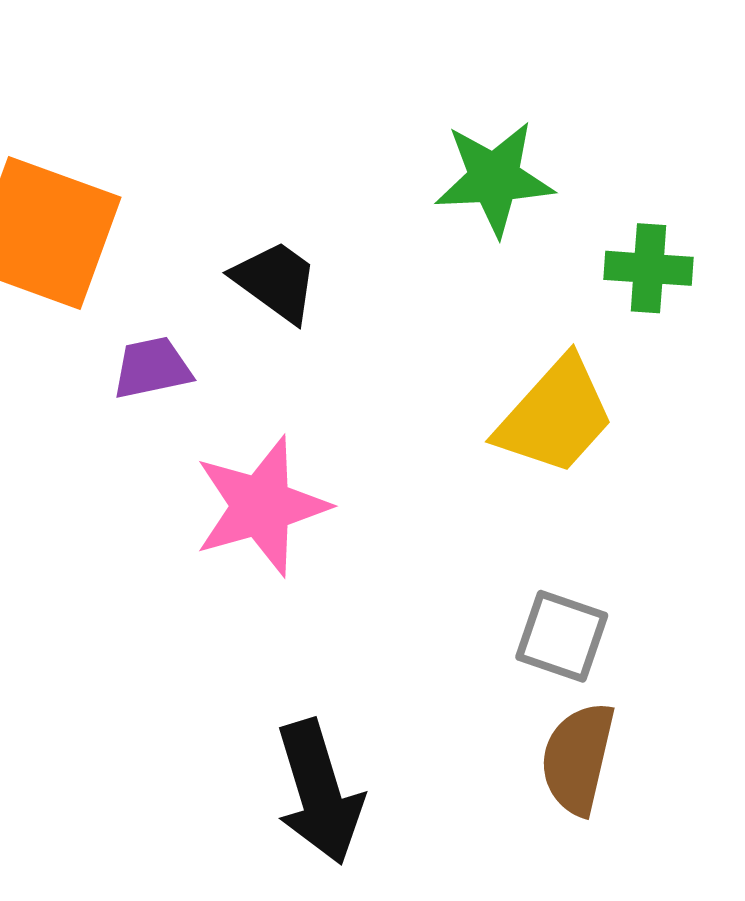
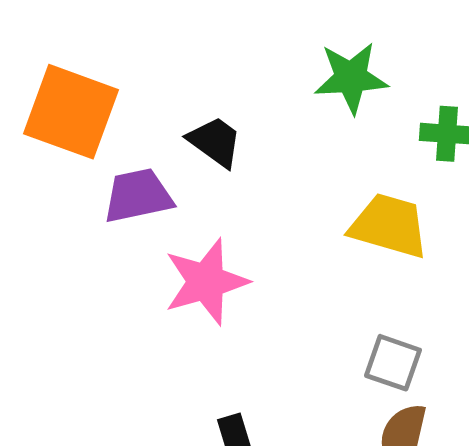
purple trapezoid: (152, 368) -> (138, 196), size x1.4
yellow trapezoid: (555, 416) -> (389, 226), turned -116

